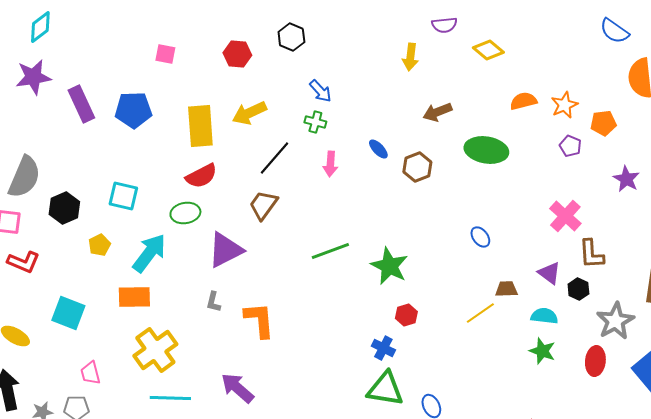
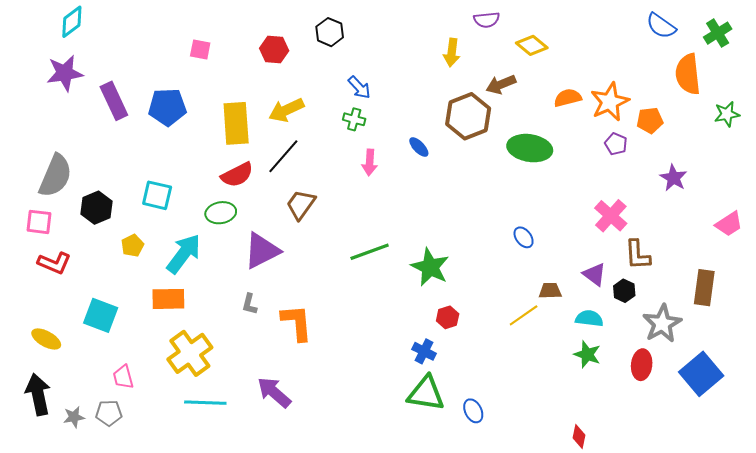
orange star: (564, 105) -> (610, 102), size x1.4
brown arrow: (437, 112) -> (501, 84), moved
black line: (274, 158) -> (283, 156), moved
brown hexagon: (417, 167) -> (468, 116), moved, size x1.5

